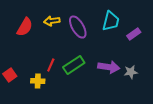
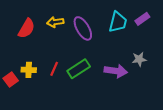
purple rectangle: (134, 34) -> (142, 19), moved
gray star: (131, 72) -> (139, 59), moved
yellow cross: (38, 81) -> (29, 70), moved

